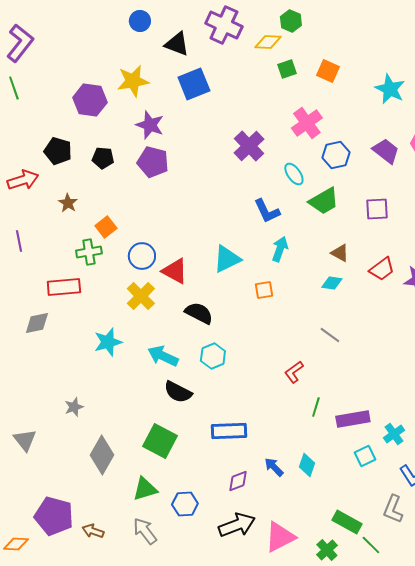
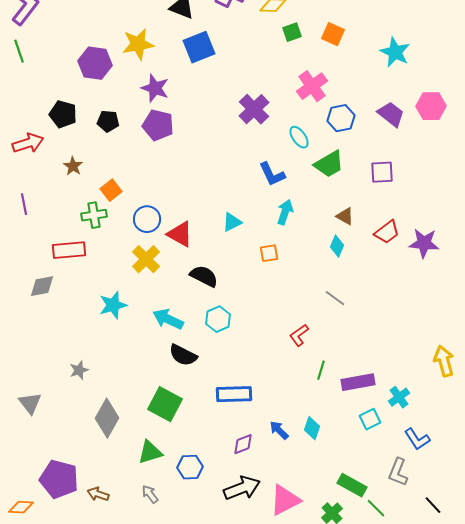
cyan triangle: (227, 259) -> (232, 222), size x0.7
cyan diamond: (332, 283) -> (337, 246), turned -75
gray arrow: (145, 531) -> (150, 494), size x0.7

